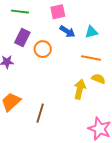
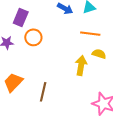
orange circle: (43, 49) -> (33, 37), moved

